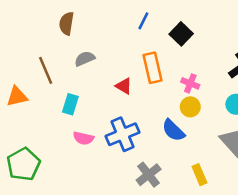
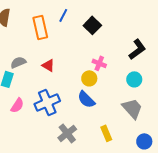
gray semicircle: (85, 59) -> (18, 62), moved
orange rectangle: (152, 68) -> (40, 27), moved
yellow circle: (190, 107) -> (89, 78), moved
pink semicircle: (83, 138) -> (17, 105), turned -70

